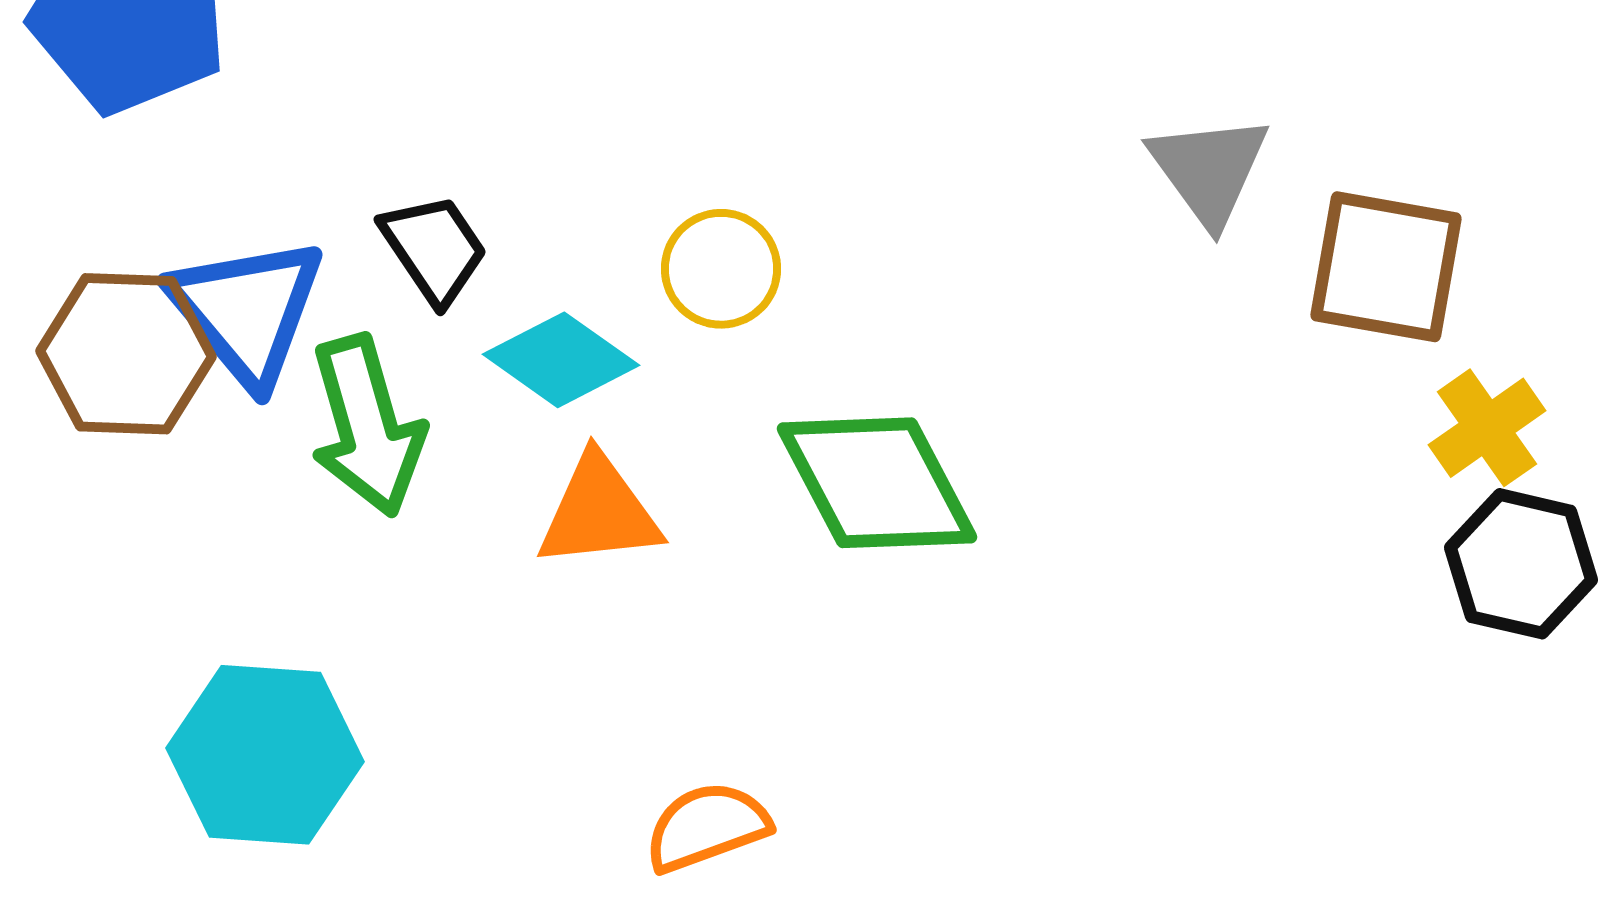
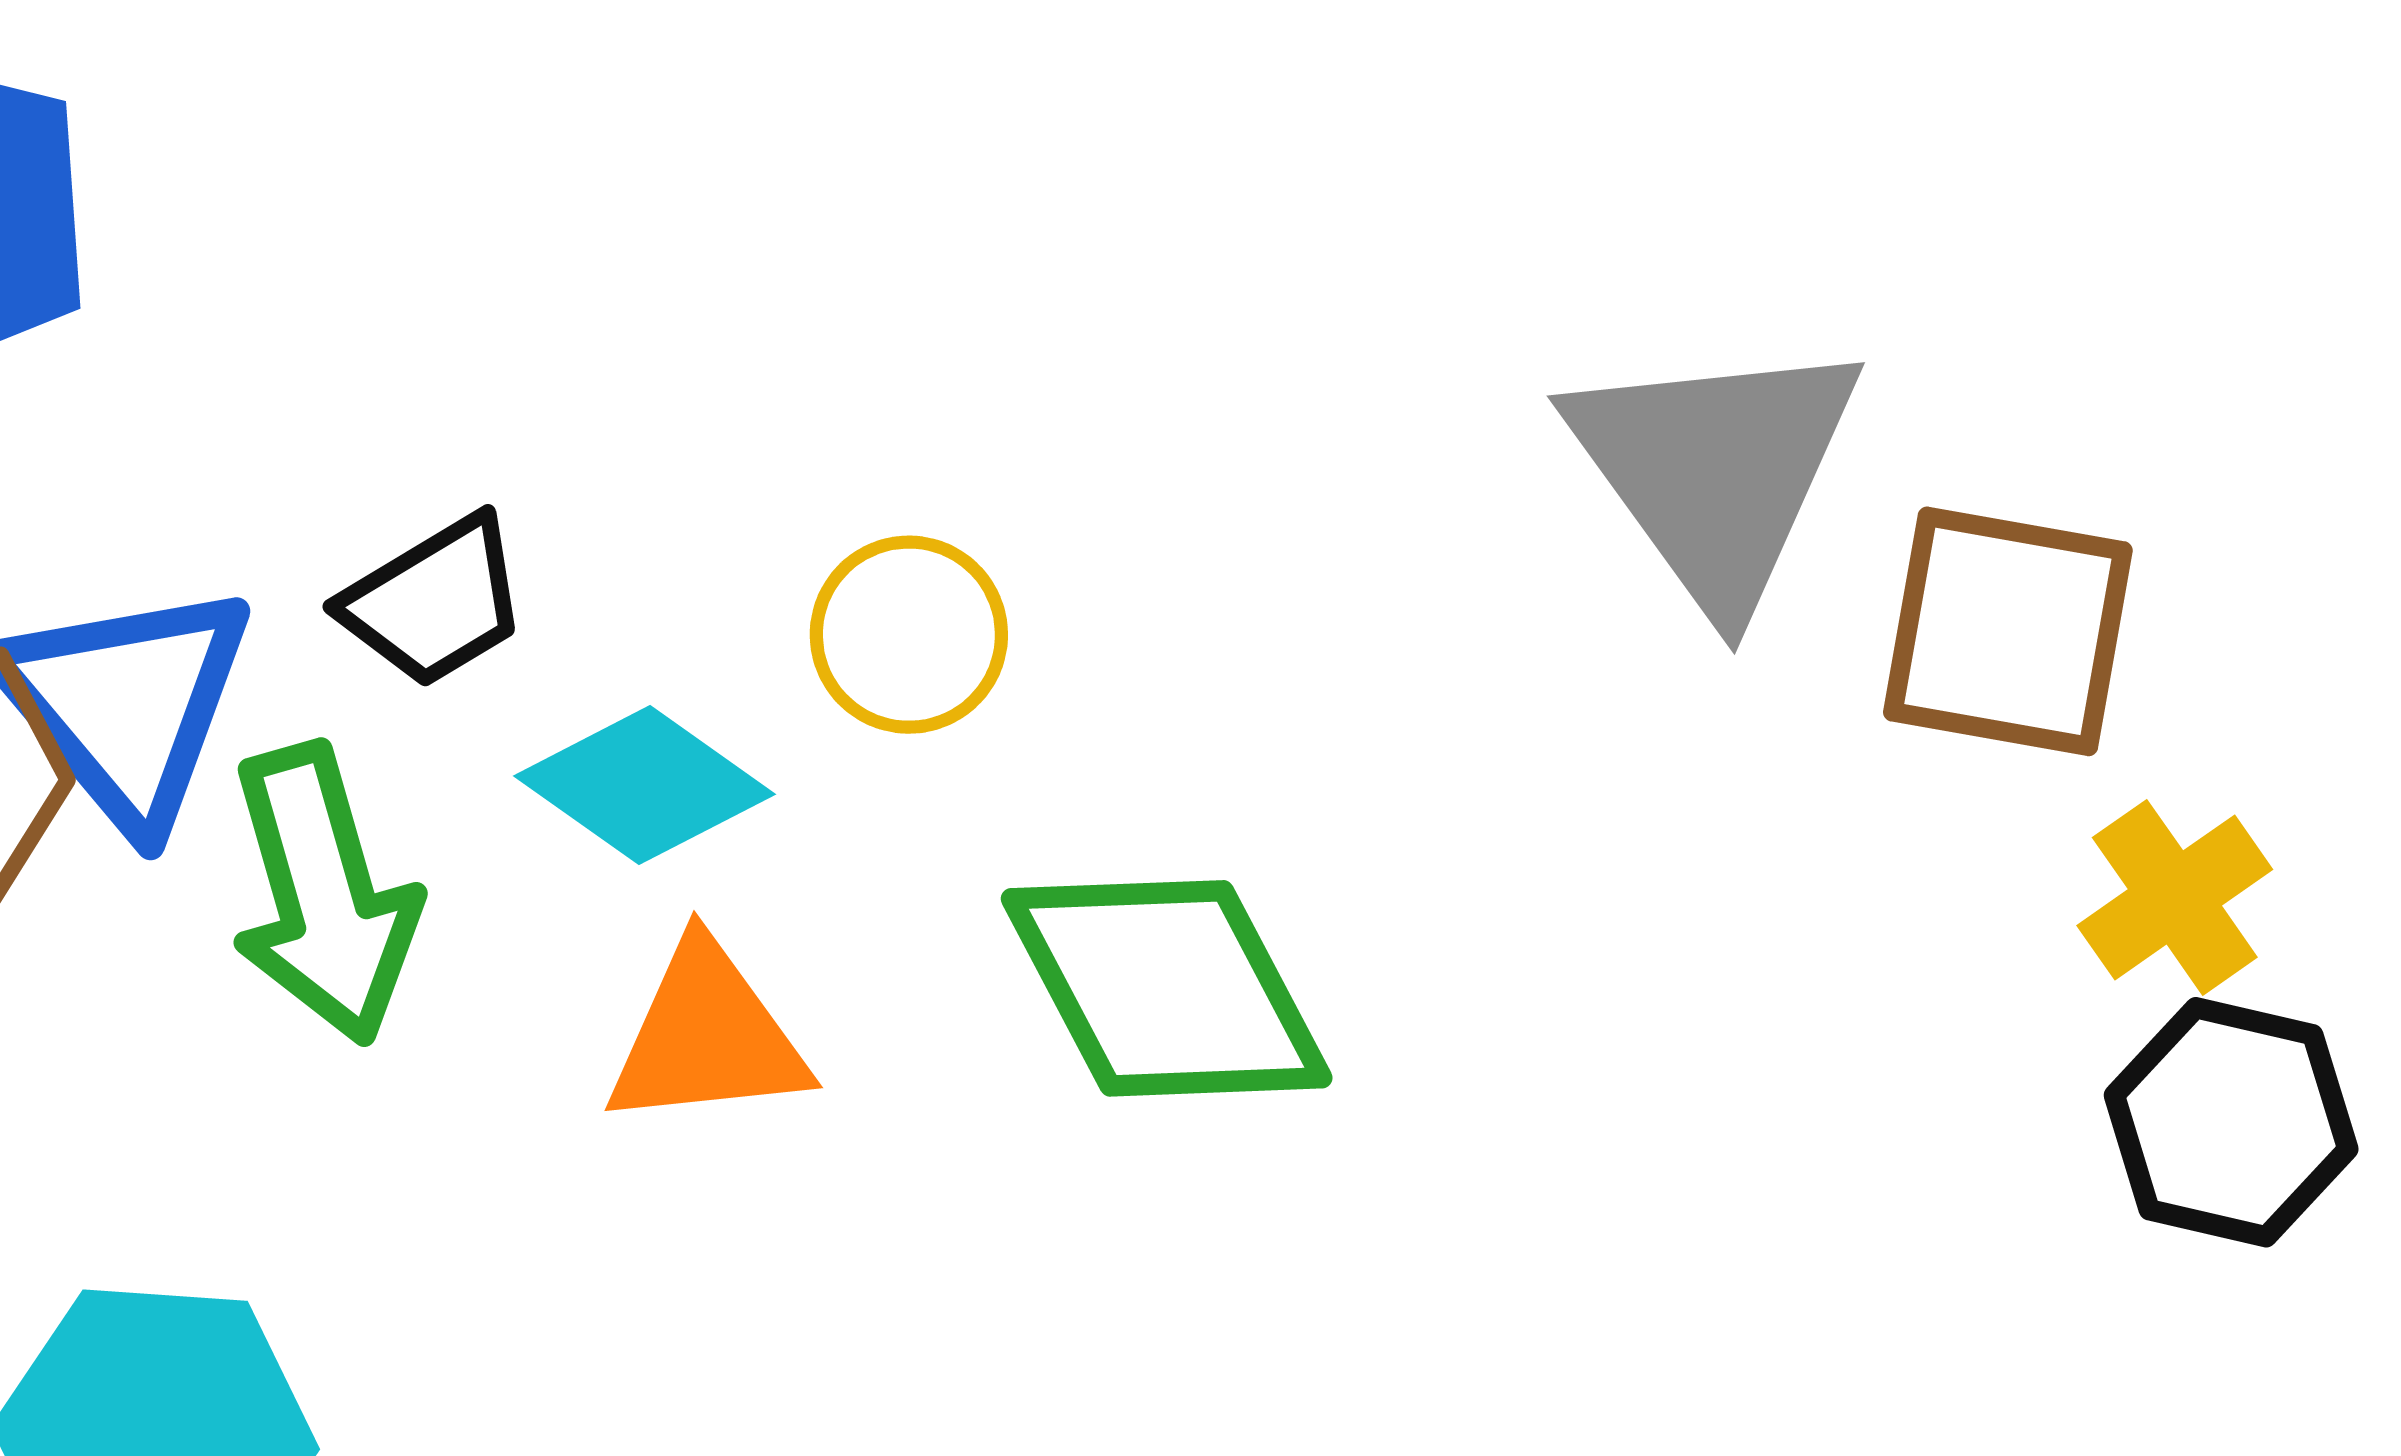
gray triangle: (1209, 170) -> (1715, 471), size x1.5
black trapezoid: (434, 249) -> (435, 602), turned 93

